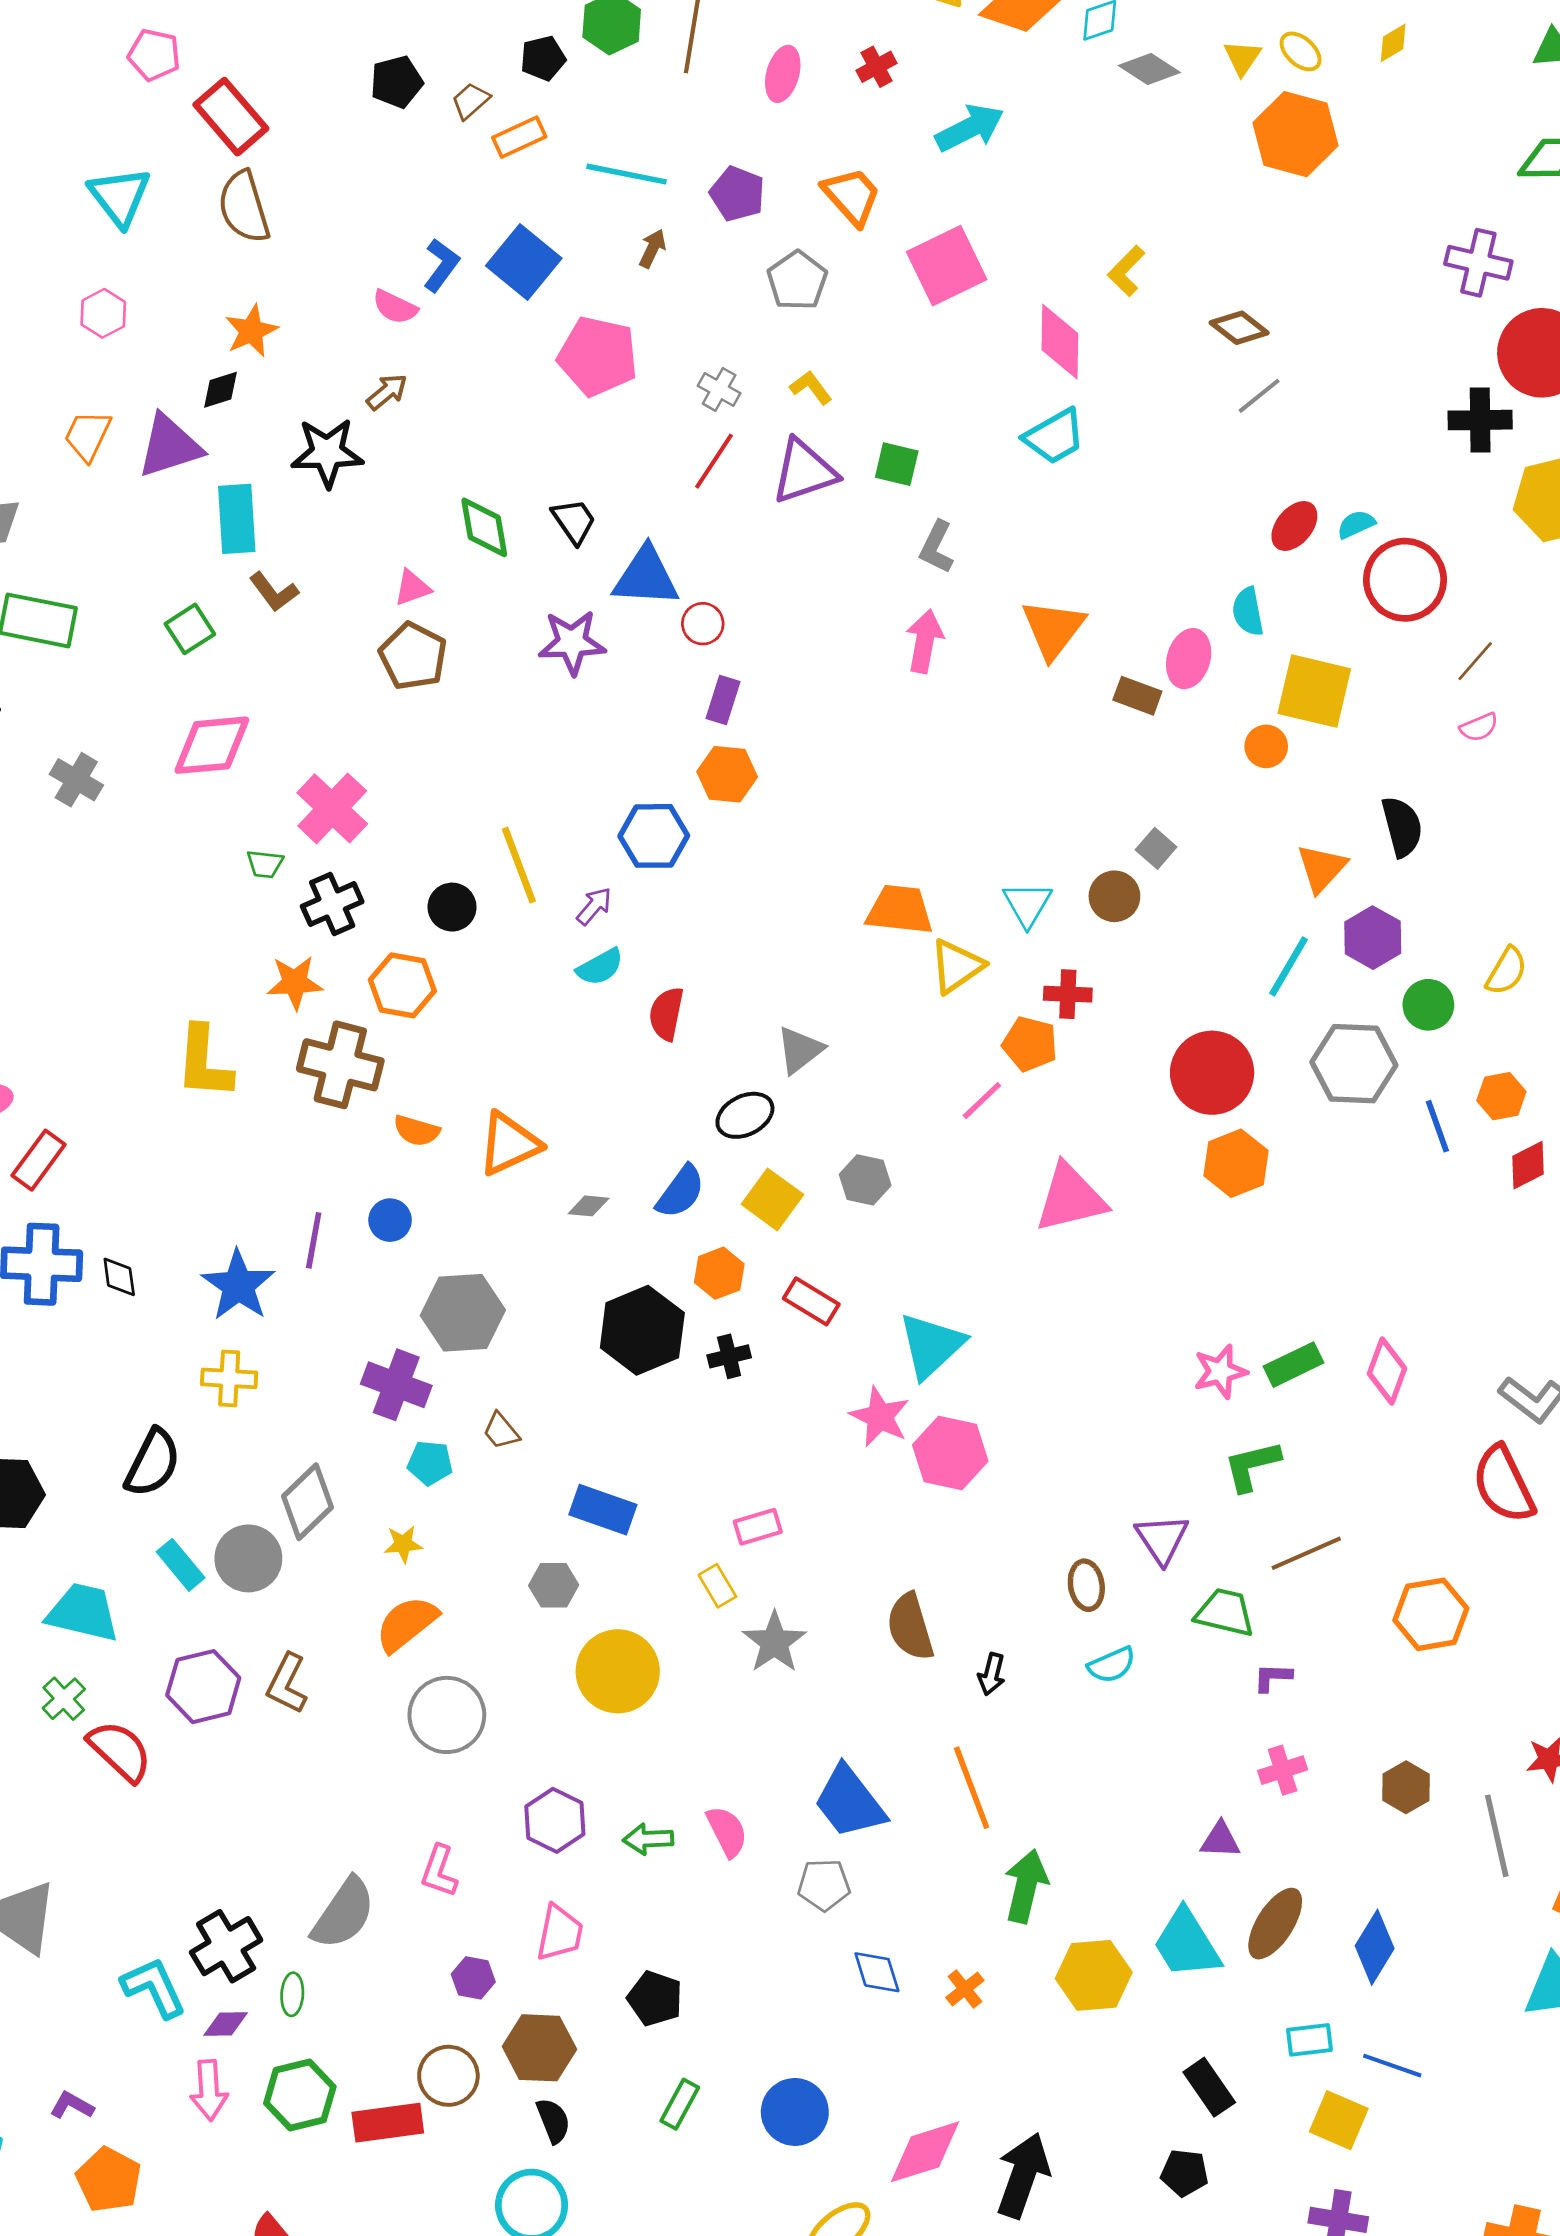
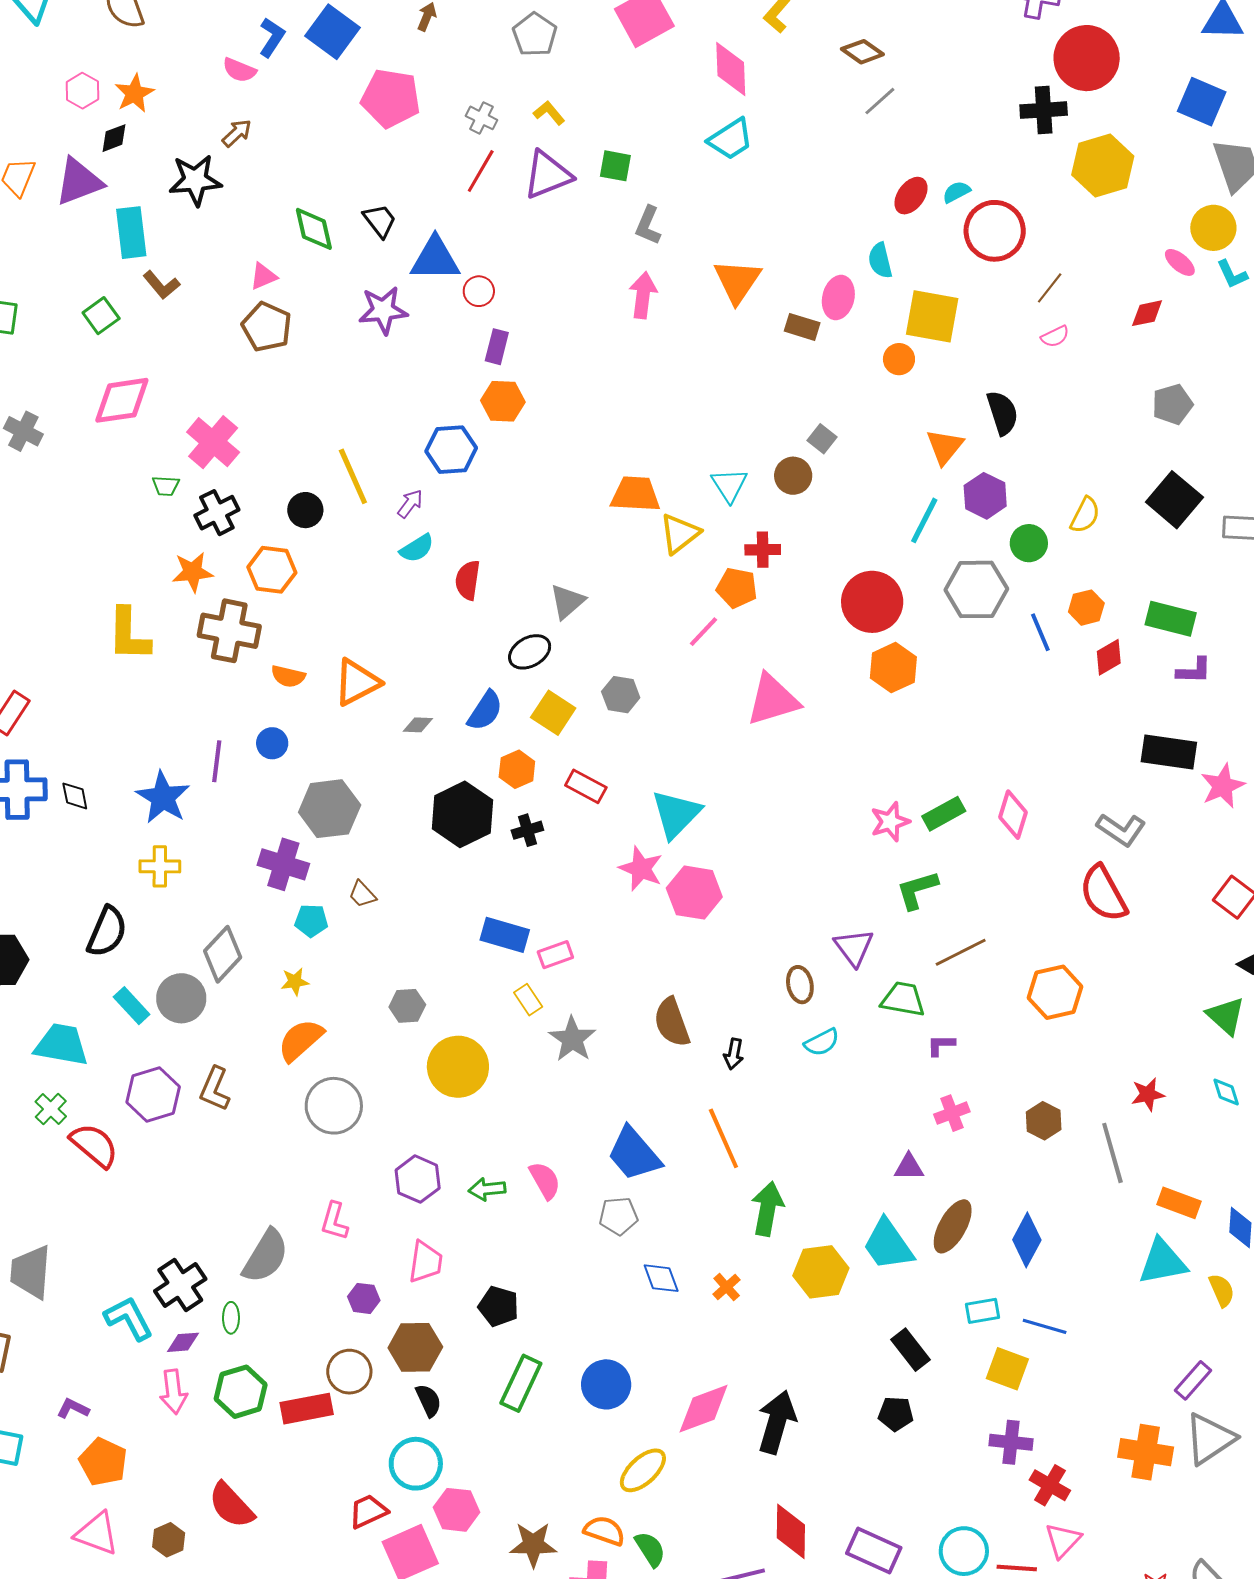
pink hexagon: (103, 313) -> (82, 91), moved
blue rectangle: (603, 1510) -> (505, 935), moved
green rectangle: (680, 2104) -> (521, 1383), size x1.5

